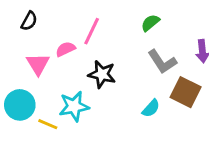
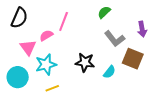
black semicircle: (29, 21) -> (19, 18), size x1.5
black star: (102, 74) -> (85, 62), moved
cyan star: (74, 106) -> (46, 65), moved
yellow line: (48, 124) -> (52, 88), moved, turned -40

